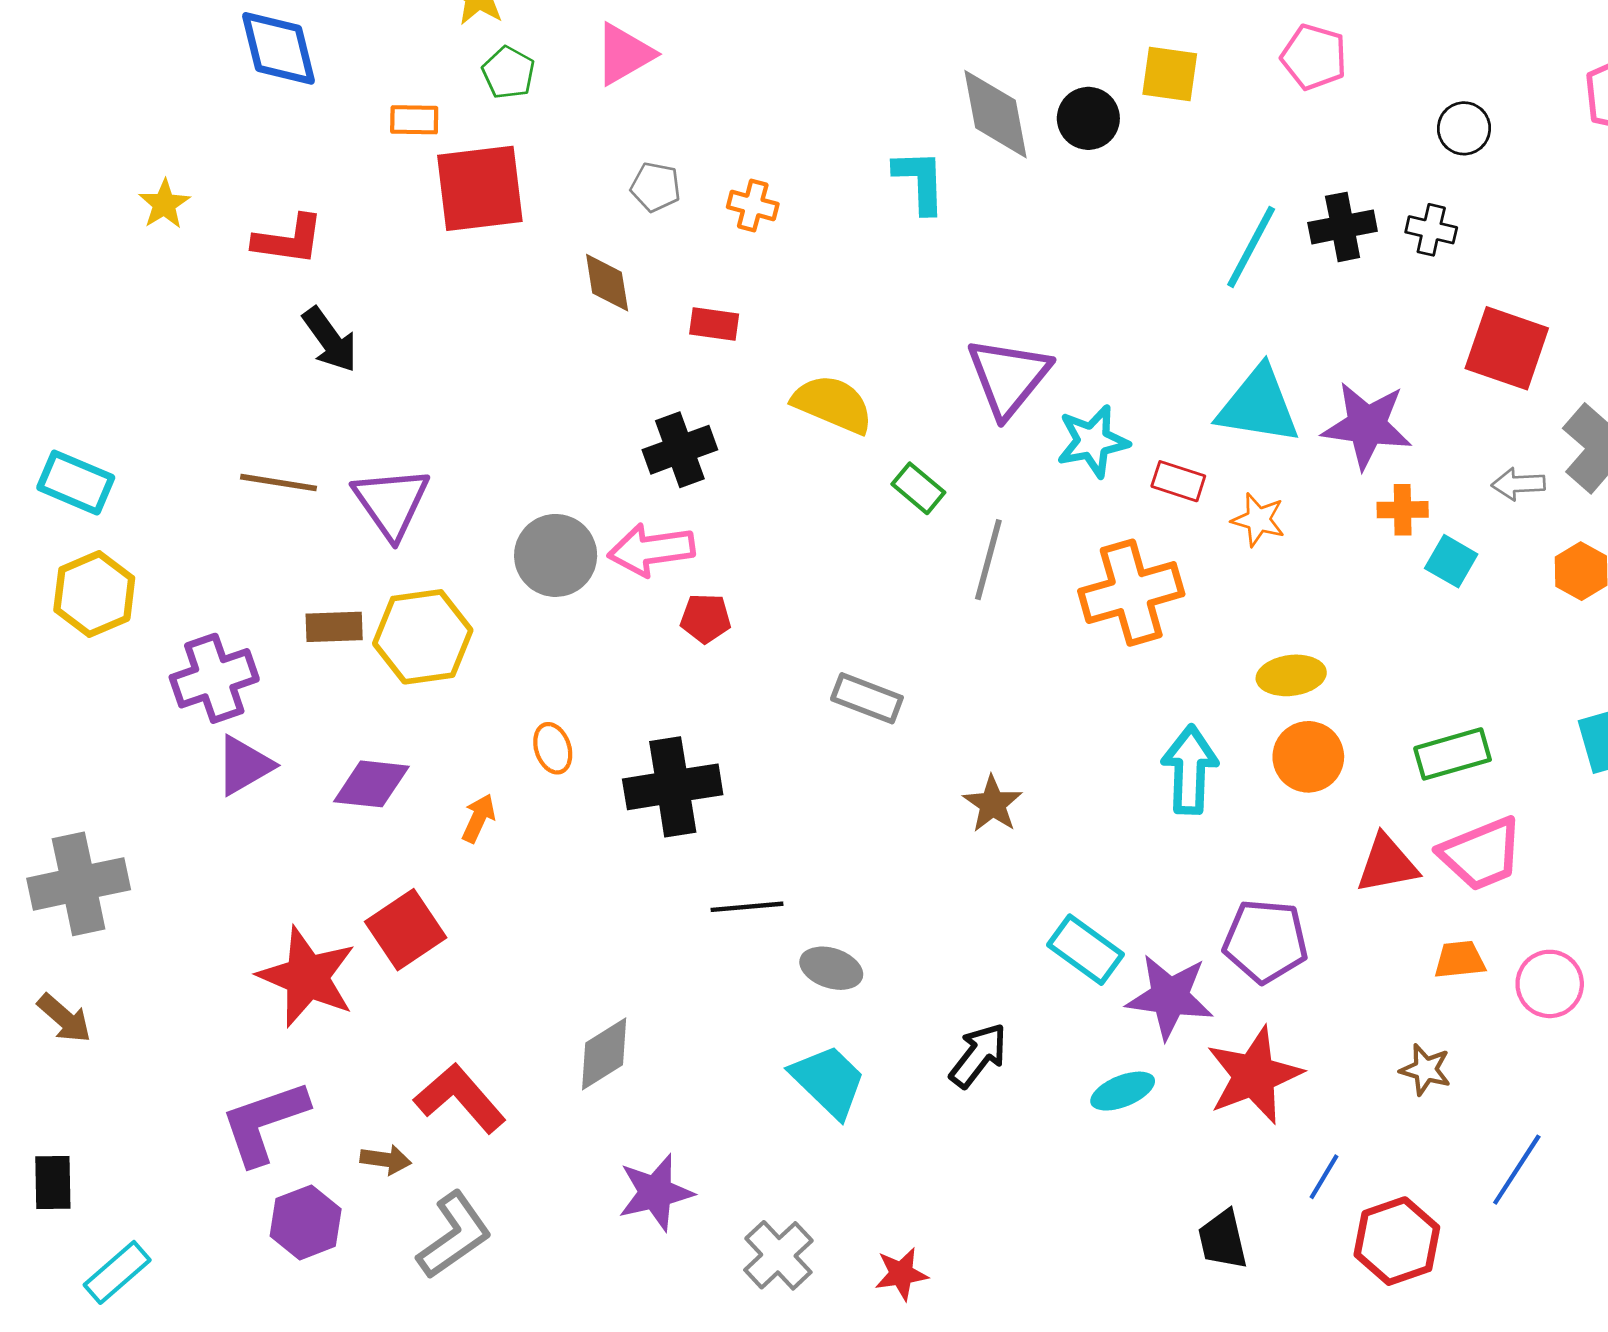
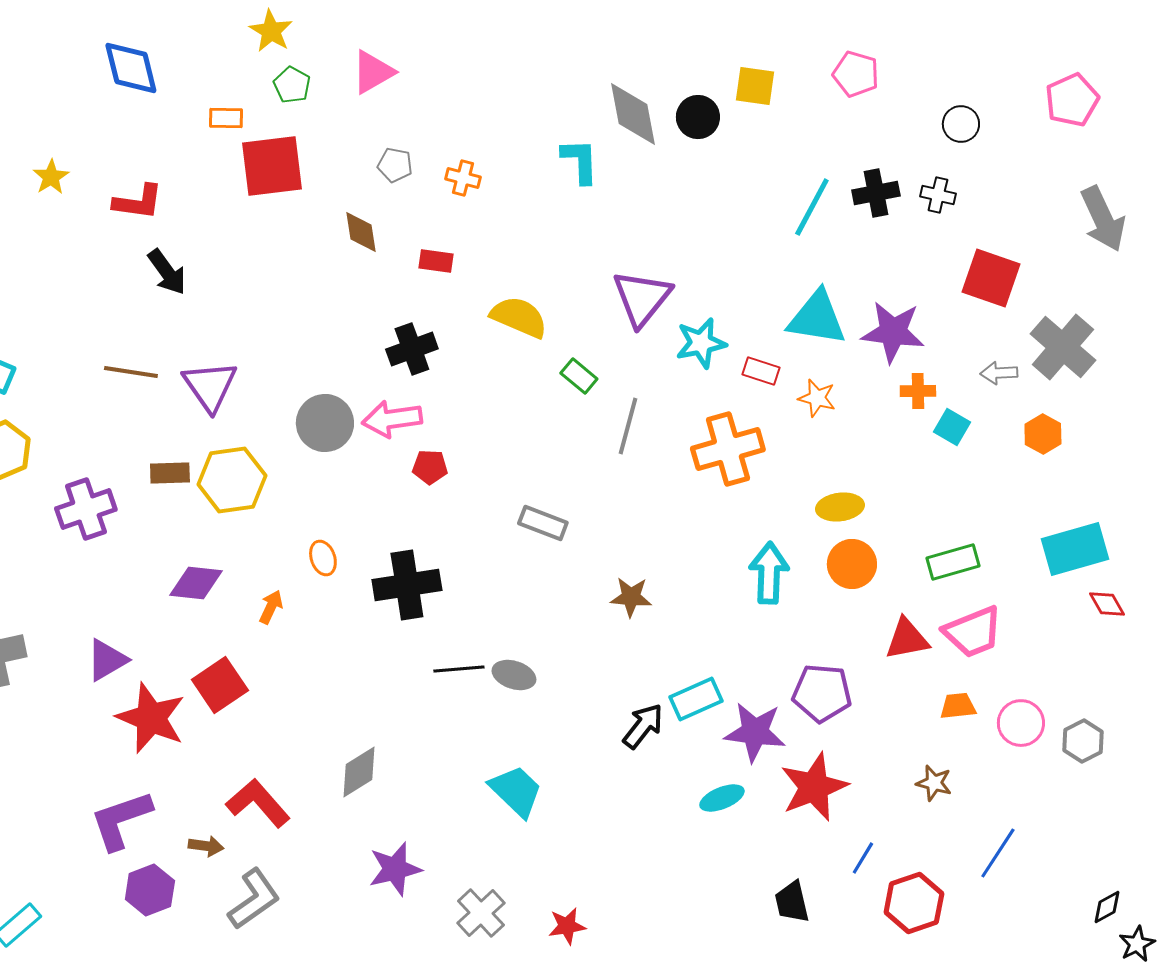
purple triangle: (244, 765) -> (107, 660), moved
brown star: (993, 804) -> (631, 597), turned -30
cyan rectangle: (1086, 950) -> (696, 699), turned -60
gray ellipse: (831, 968) -> (514, 675), moved
black arrow: (978, 1055) -> (643, 726), moved

